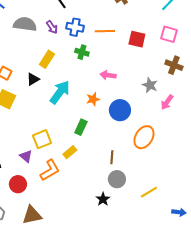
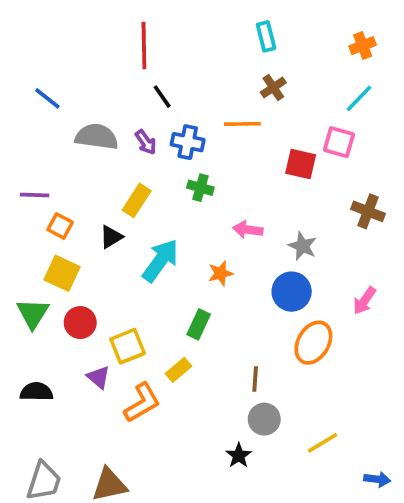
orange line: (105, 31) -> (242, 124), moved
pink square: (169, 34) -> (339, 142), moved
gray star: (150, 85) -> (302, 246), moved
pink arrow: (167, 102) -> (364, 301), moved
blue circle: (120, 110) -> (292, 292), moved
red circle: (18, 184) -> (80, 323), moved

